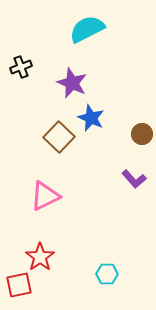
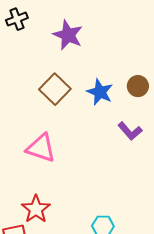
blue star: (91, 118) -> (100, 92), moved
pink triangle: (45, 196) -> (41, 148), turned 44

